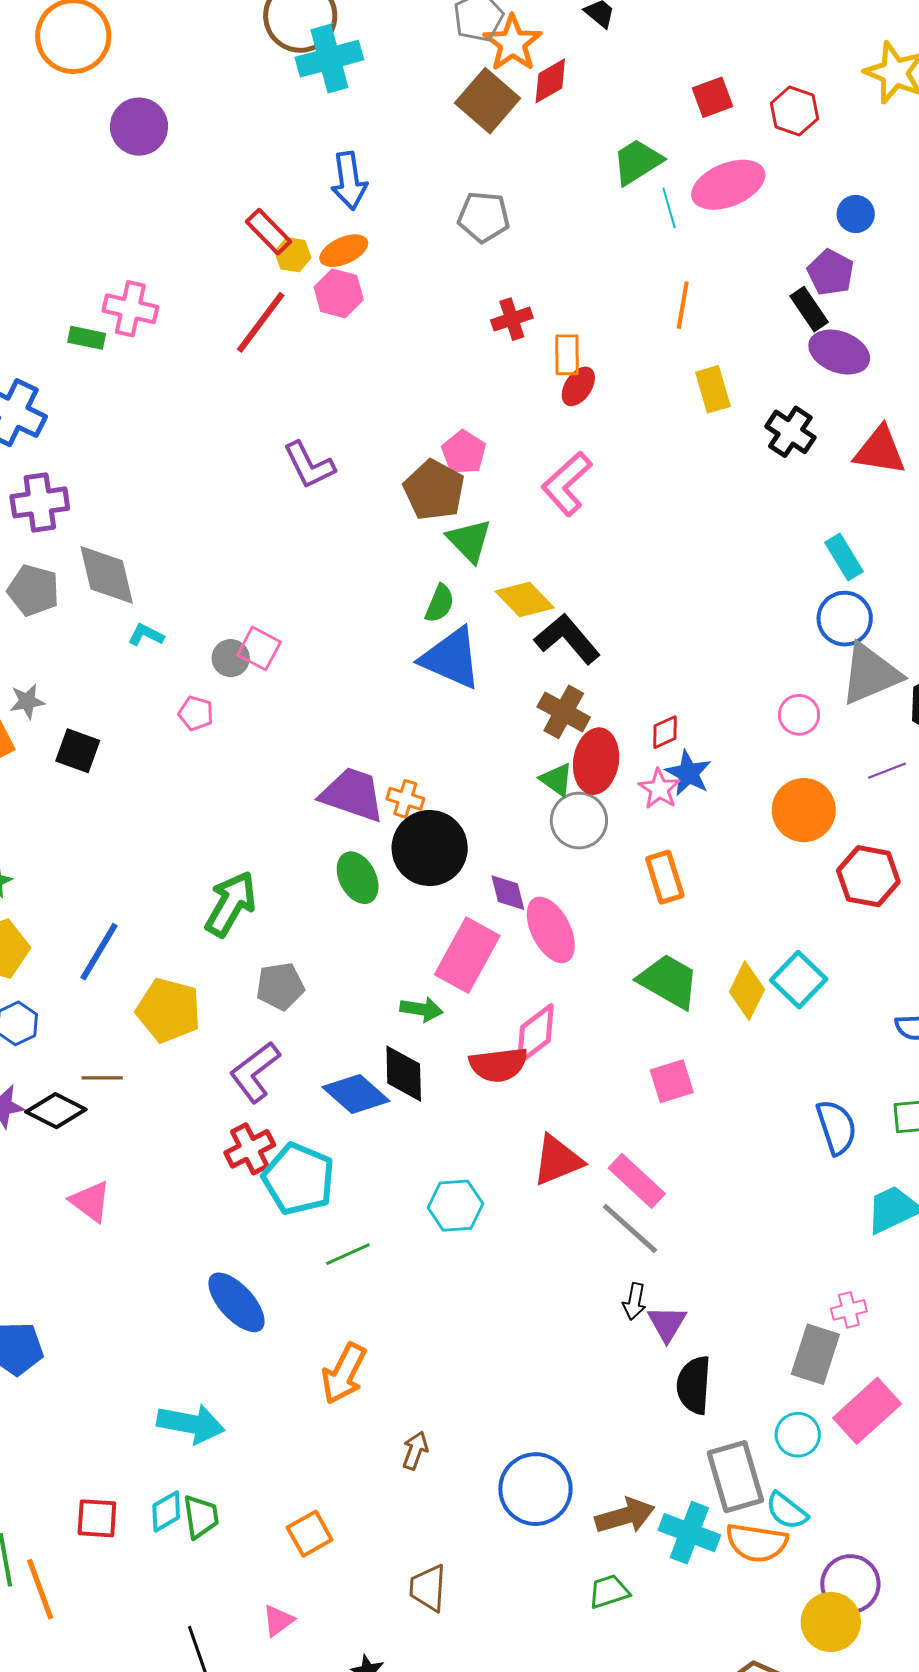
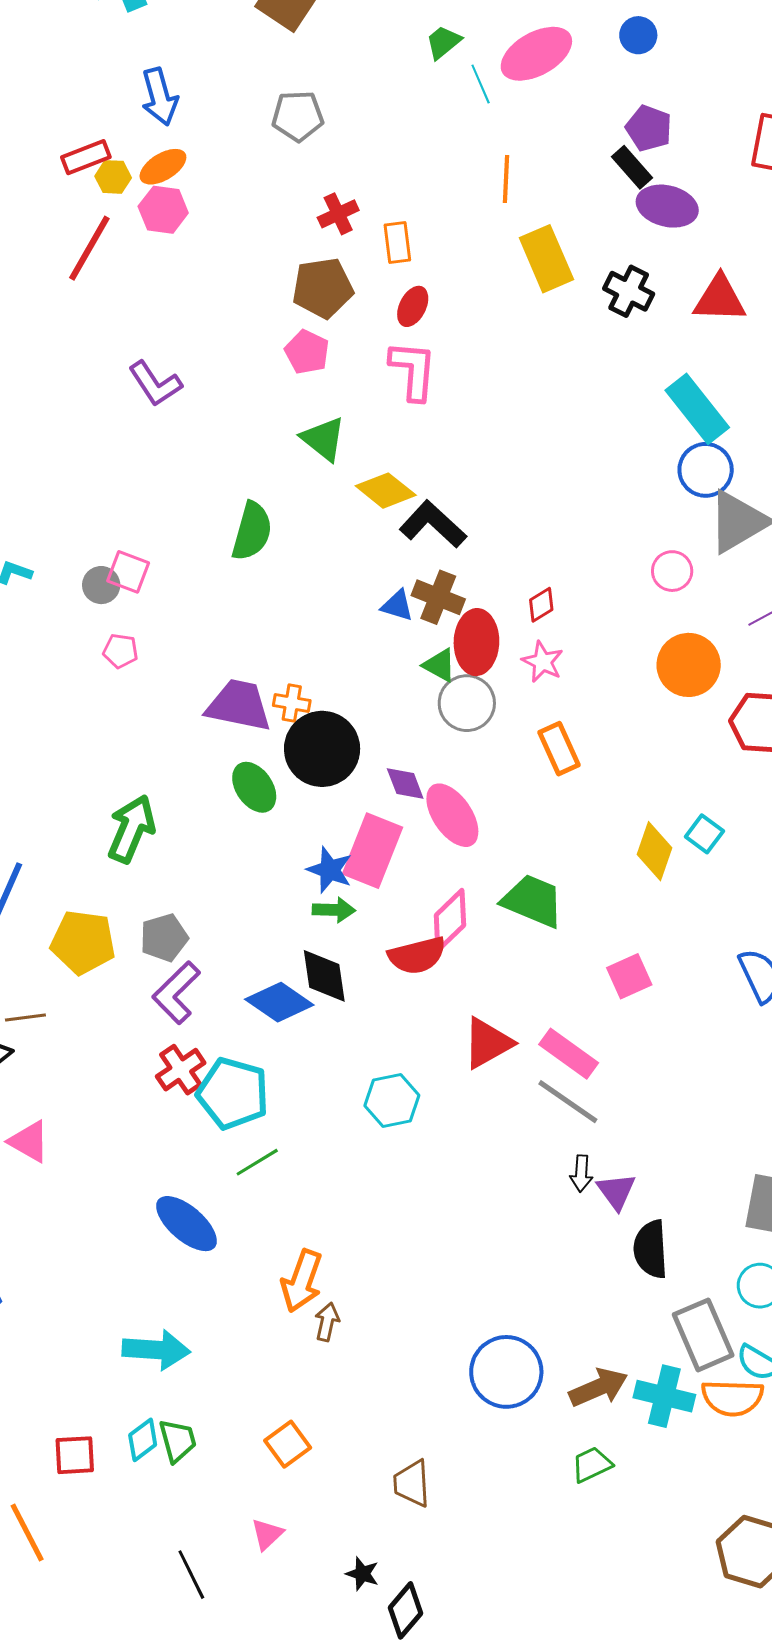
green trapezoid: (637, 162) -> (443, 42), size x0.7
blue circle: (856, 214) -> (638, 35), moved
red rectangle: (268, 232) -> (86, 157), turned -60
red ellipse: (578, 386) -> (413, 306), moved
yellow rectangle: (713, 389) -> (546, 259), size x1.4
pink L-shape: (567, 484) -> (413, 370), turned 144
brown pentagon: (434, 490) -> (323, 288), moved, turned -30
cyan rectangle: (844, 557) -> (697, 409), size x1.5
green semicircle: (440, 603) -> (252, 531), moved, size x1.5
blue triangle: (451, 658) -> (397, 605), moved, size x0.5
pink pentagon: (196, 713) -> (121, 651), moved
blue star: (688, 773) -> (330, 870), moved
cyan square: (799, 980) -> (704, 834), size x0.7
green trapezoid: (669, 981) -> (533, 901), moved
gray pentagon: (280, 986) -> (164, 938), moved
pink square: (672, 1081) -> (629, 976), moved
green line: (348, 1254) -> (257, 1162), moved
brown arrow: (415, 1451) -> (327, 1322), moved

